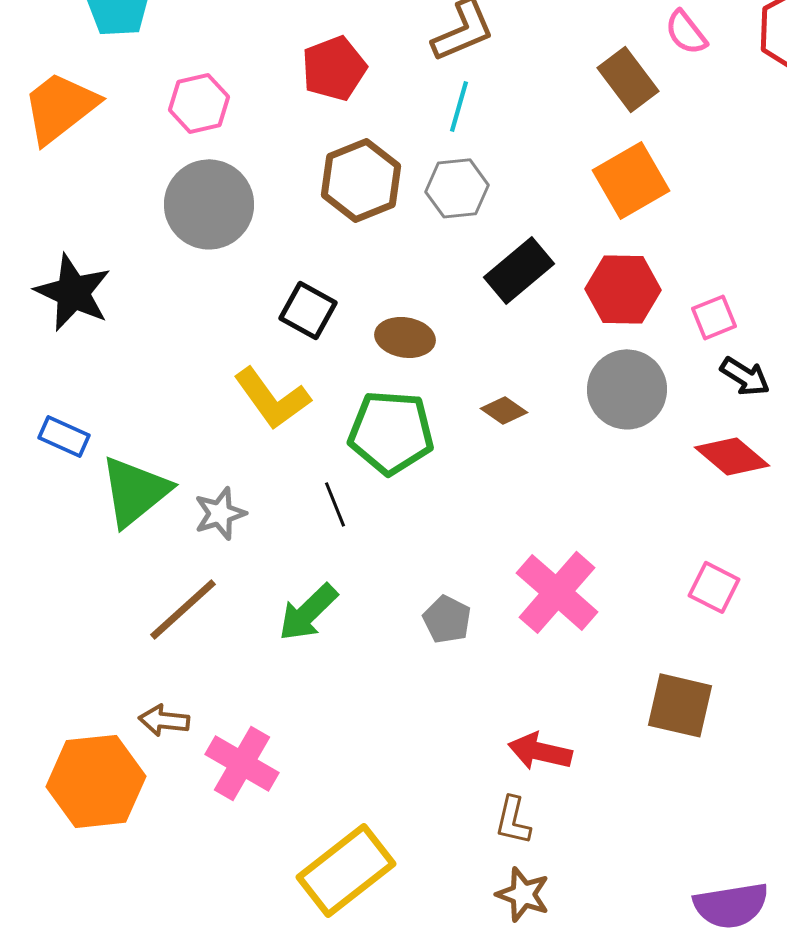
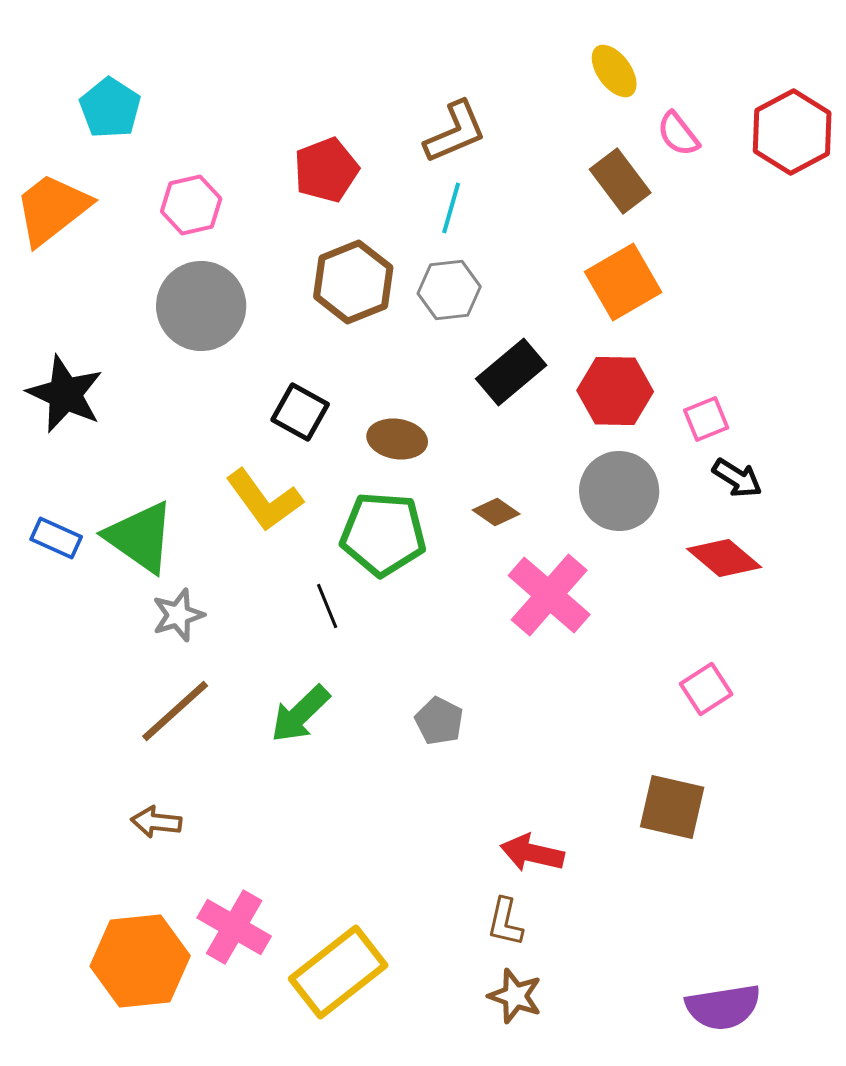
green triangle: (135, 491) -> (140, 537), moved, turned -46
gray star: (220, 513) -> (178, 615), moved
pink square: (714, 587) -> (706, 689), turned 30
pink cross: (557, 592) -> (549, 595), moved
pink cross: (242, 763) -> (234, 927), moved
orange hexagon: (96, 781) -> (140, 961), moved

